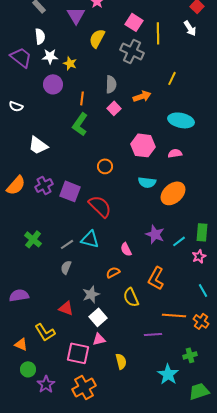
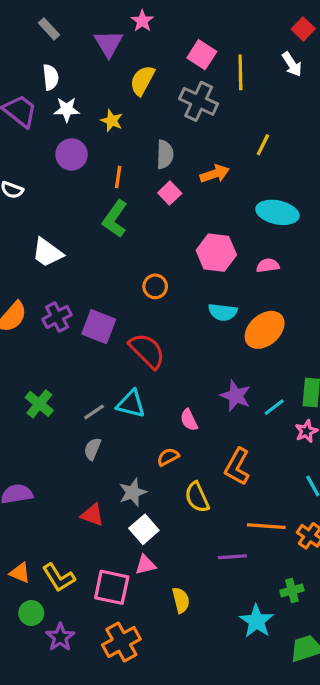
yellow star: (70, 63) -> (112, 121), moved
yellow L-shape: (45, 332) -> (59, 578), moved

